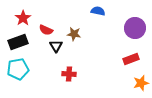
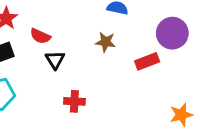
brown star: (74, 34) -> (106, 42), moved
red rectangle: (131, 59) -> (147, 61), moved

